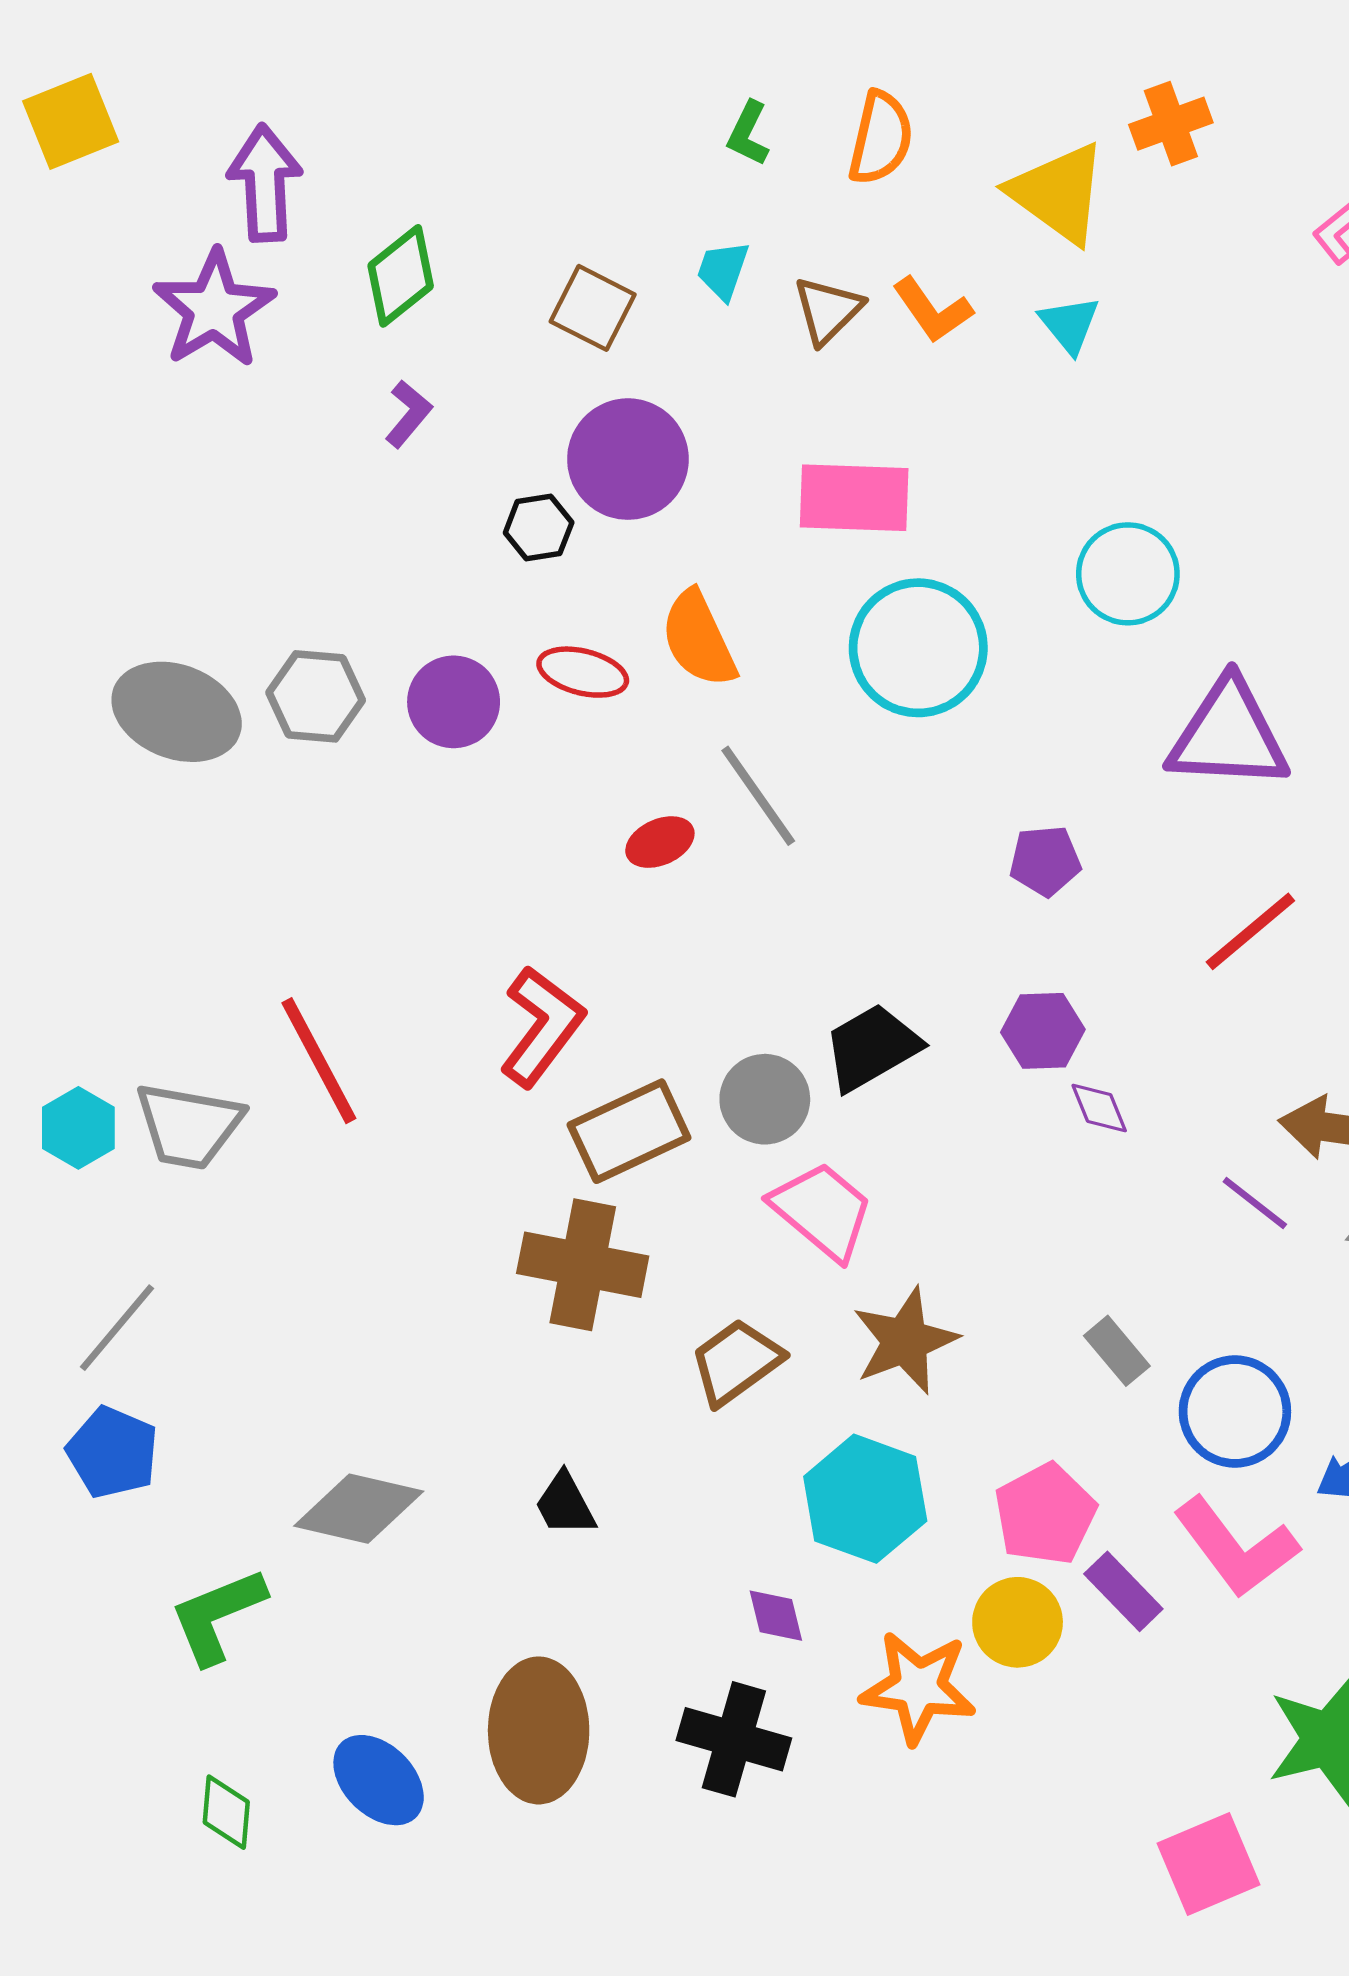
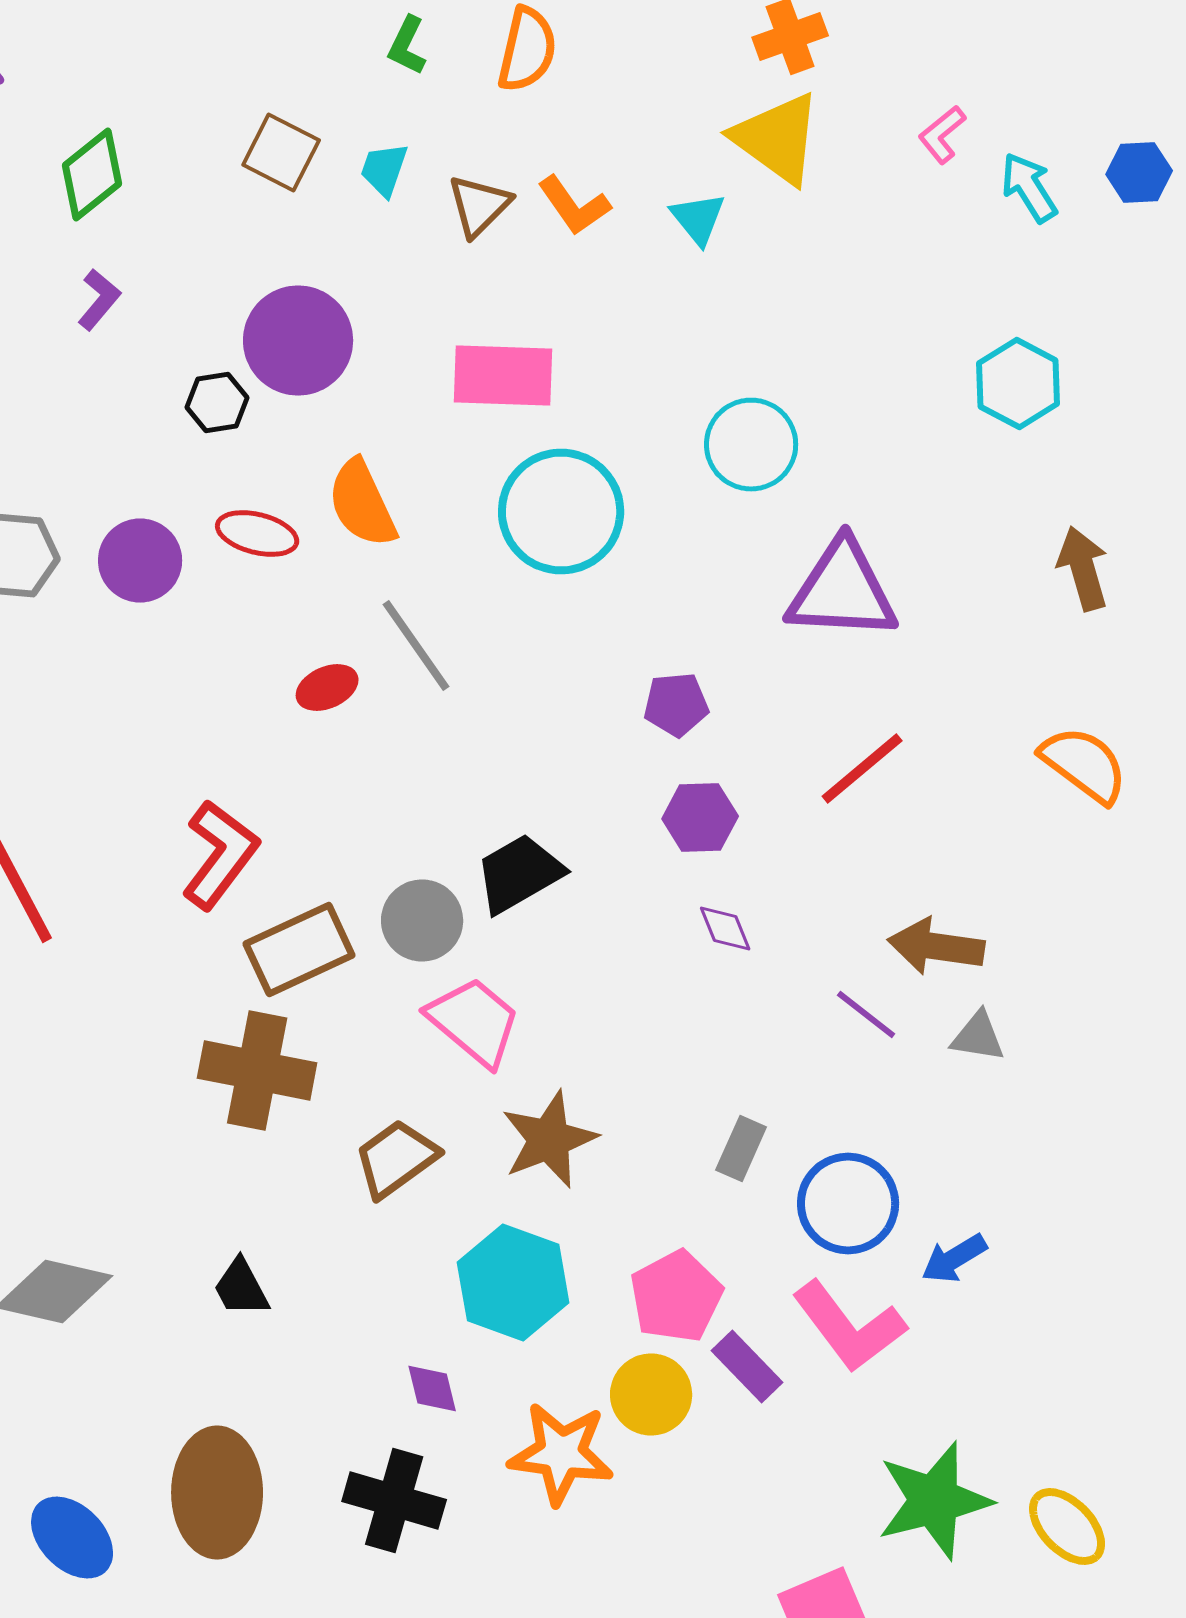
yellow triangle: (1058, 193) -> (777, 138), moved
brown square: (593, 308) -> (281, 152), moved
purple hexagon: (1043, 1031) -> (700, 818), moved
gray rectangle: (1117, 1351) -> (741, 1148), turned 64

